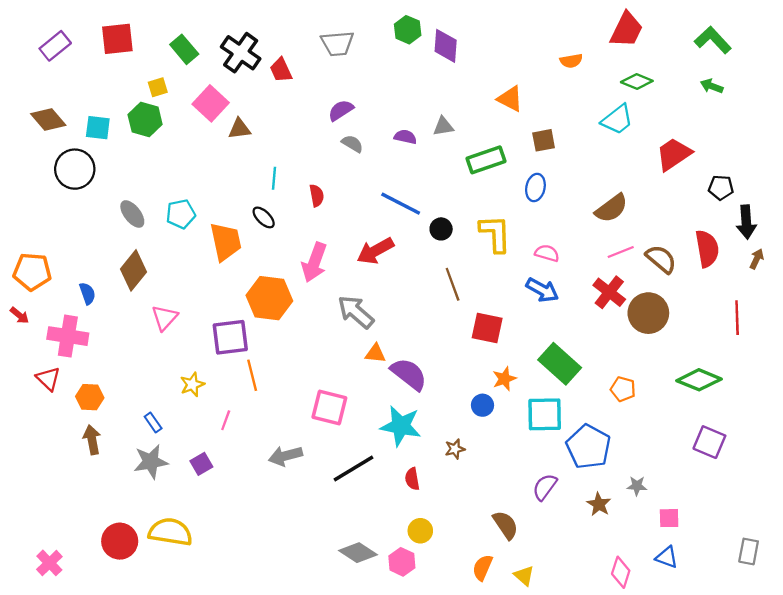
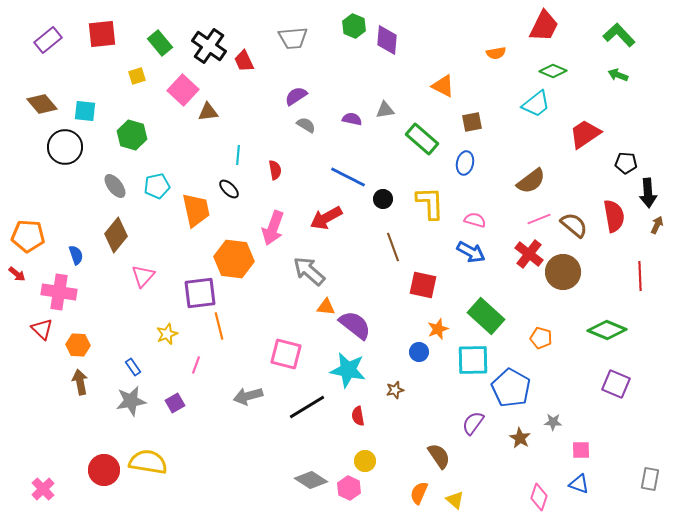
green hexagon: (145, 120) -> (132, 135), moved
green rectangle: (486, 160) -> (422, 139), turned 60

